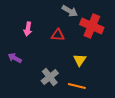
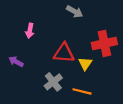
red cross: (92, 26) -> (104, 43), moved, turned -35
red triangle: (58, 35) -> (64, 53), moved, size x1.5

